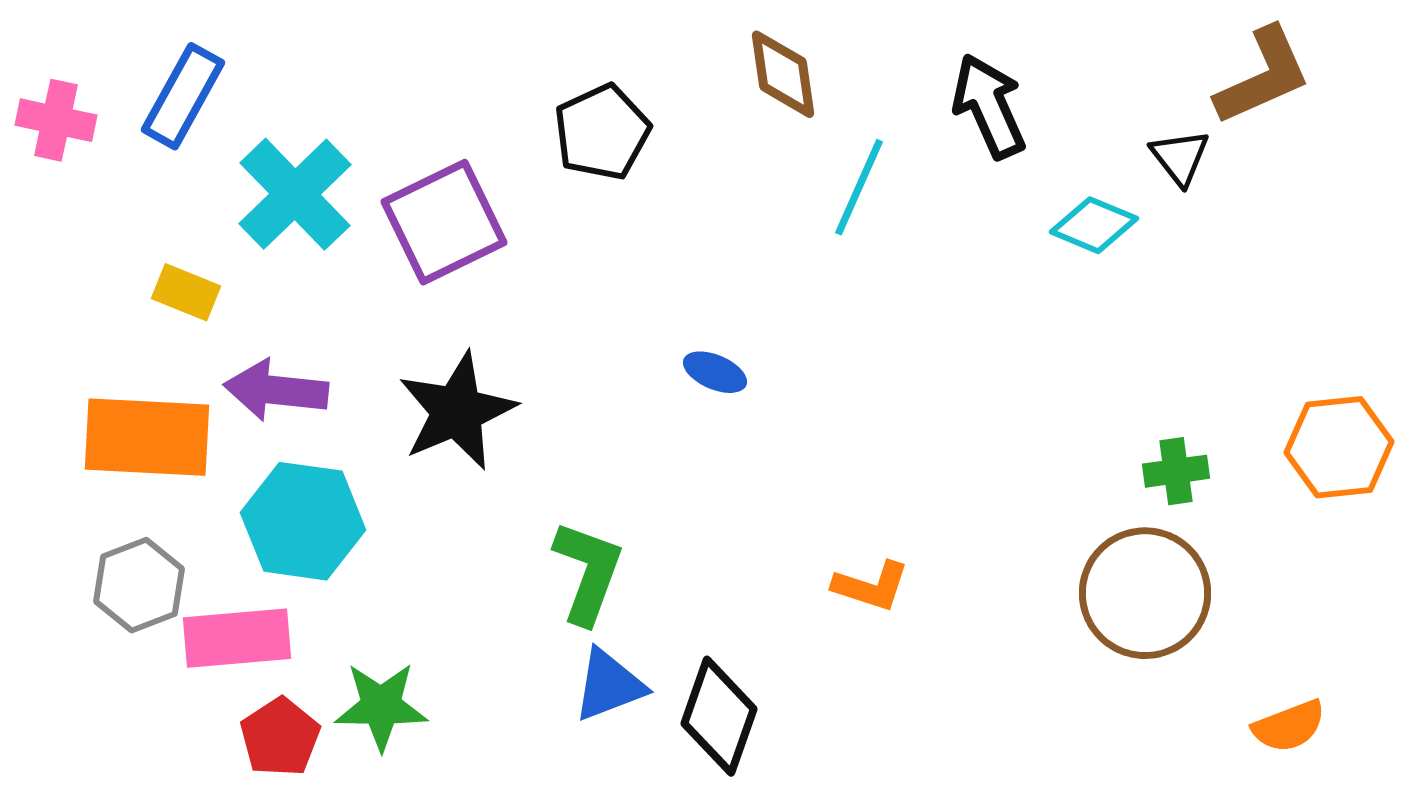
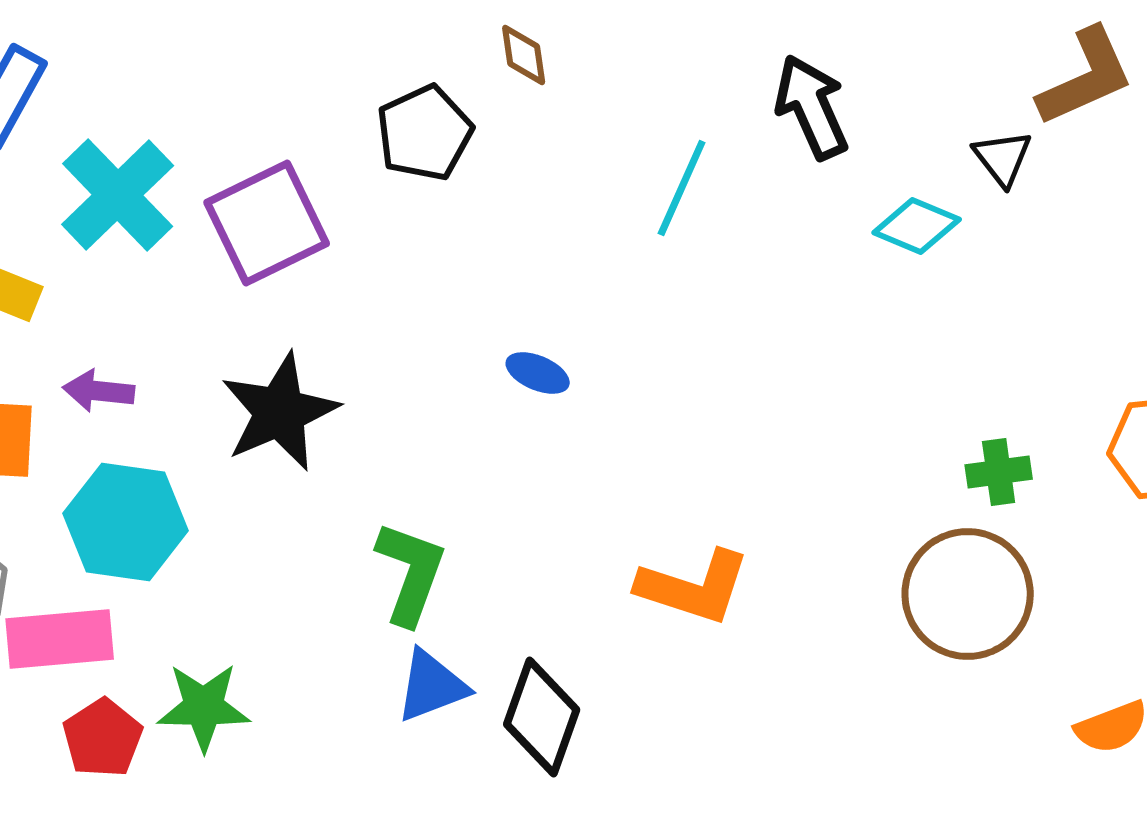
brown diamond: (783, 74) -> (524, 55), moved, size x0.7
purple arrow: (276, 390) -> (99, 391), size x0.7
orange L-shape: (871, 586) -> (694, 587), size x1.5

